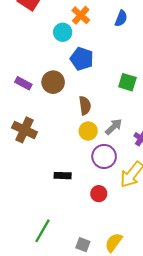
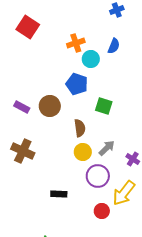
orange cross: (81, 15) -> (76, 43), turned 30
cyan circle: (63, 32) -> (91, 59), moved
green square: (127, 82) -> (104, 106), moved
red circle: (99, 194) -> (102, 211), moved

